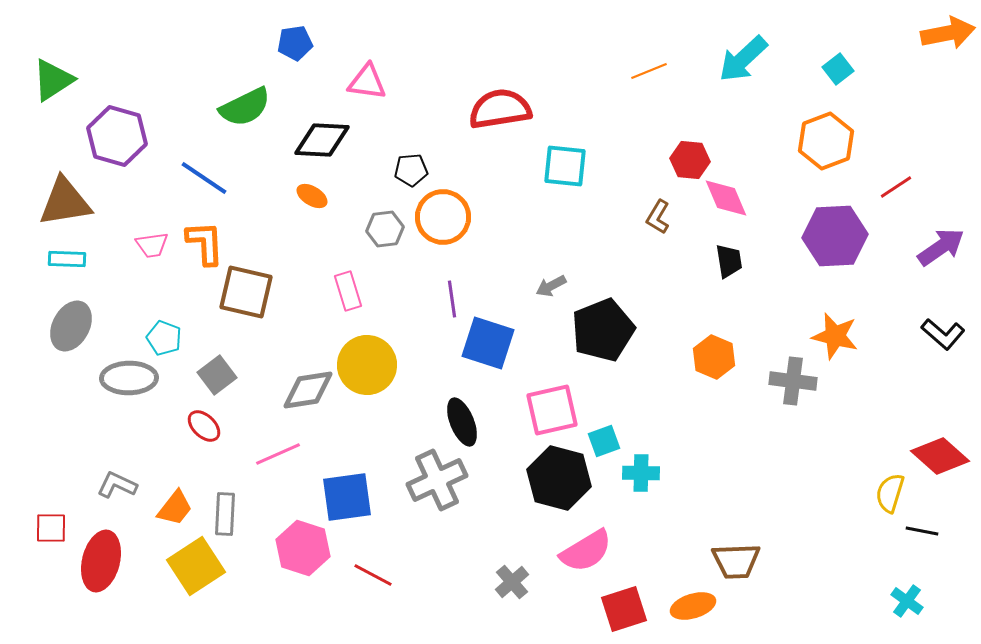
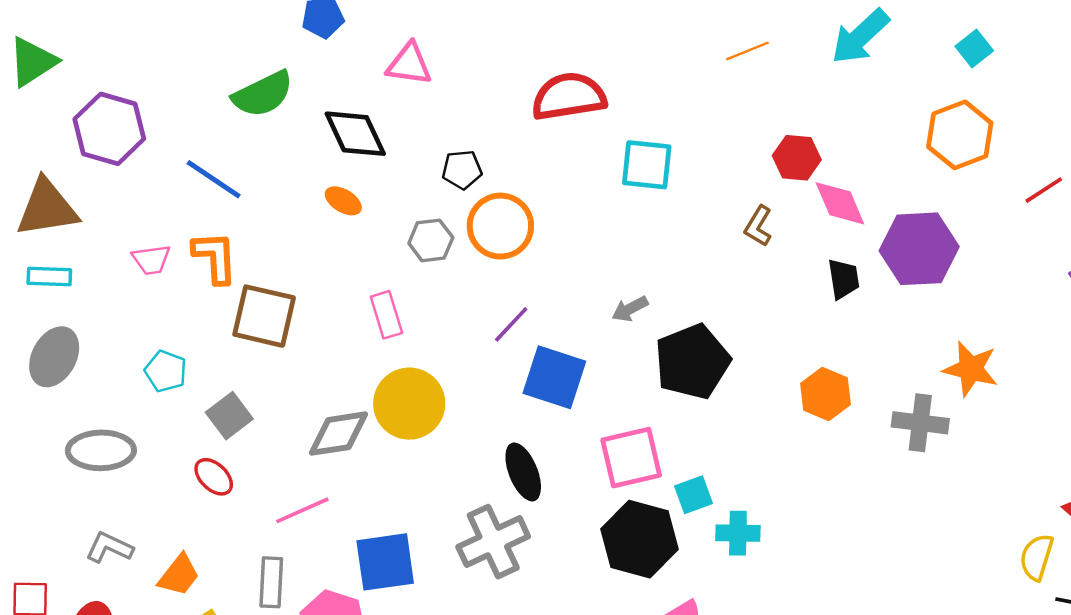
black diamond: (322, 140) -> (355, 134), turned 62
purple hexagon: (835, 236) -> (919, 249), moved
purple line: (452, 299) -> (511, 324), turned 51
gray ellipse: (129, 378) -> (101, 450), moved
gray rectangle: (225, 514) -> (271, 582), moved

